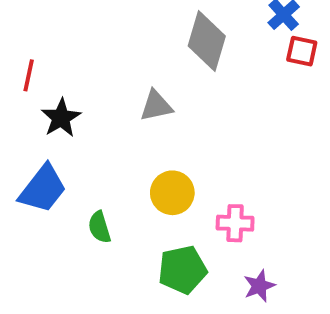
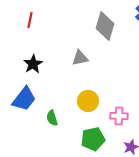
red line: (29, 75) -> (30, 20), moved

